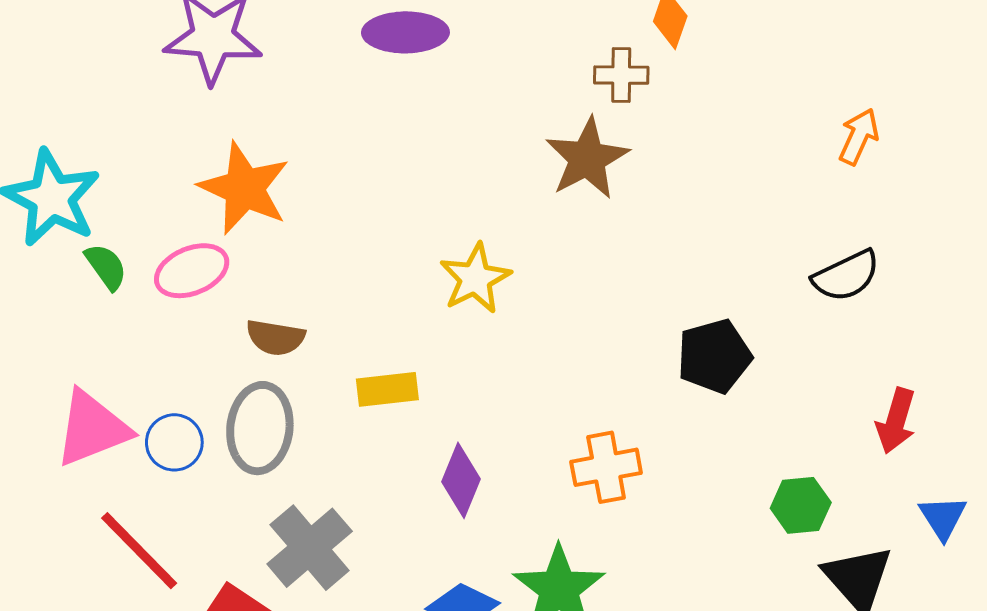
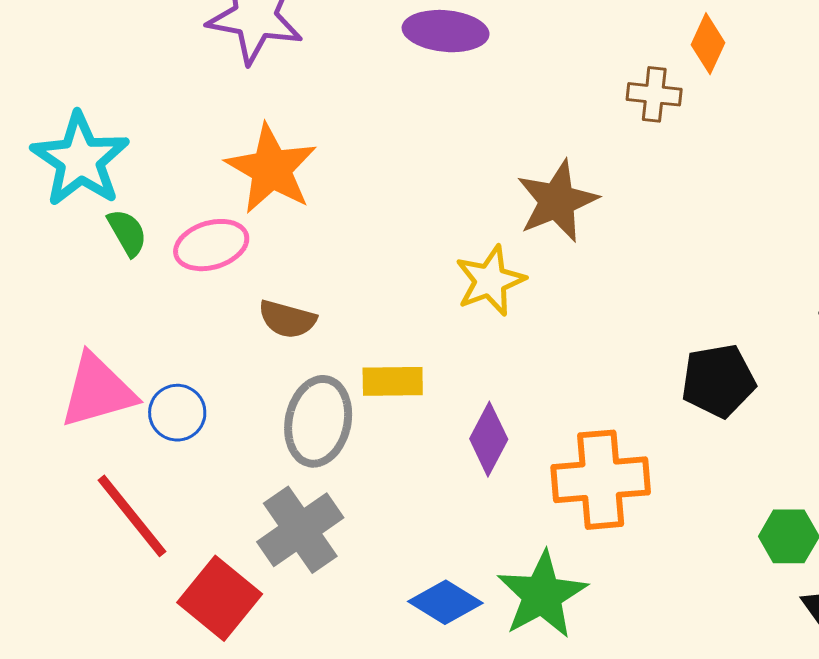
brown star: (587, 159) -> (557, 201), moved
gray ellipse: (260, 428) -> (318, 421), moved
orange cross: (606, 467) -> (601, 480), size x1.4
purple diamond: (461, 480) -> (489, 439), moved

